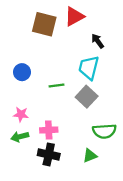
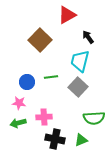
brown square: (44, 24) -> (40, 40), moved, turned 30
blue circle: (22, 72) -> (27, 82), moved
black cross: (49, 154) -> (55, 139), moved

